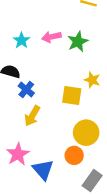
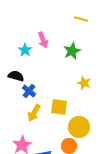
pink arrow: (51, 37) -> (43, 40), moved, turned -98
yellow square: (72, 96) -> (59, 107), moved

